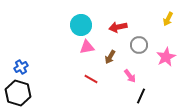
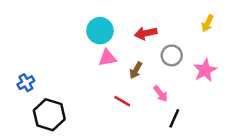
red line: (91, 79) -> (122, 101), moved
black hexagon: (18, 93) -> (49, 115), moved

